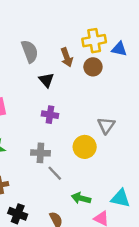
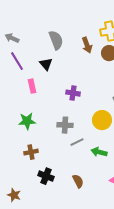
black triangle: (46, 80) -> (46, 64), moved
gray line: (55, 173) -> (77, 142), turned -72
green arrow: (81, 198) -> (99, 152), moved

